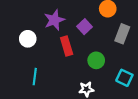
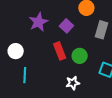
white circle: (28, 39) -> (16, 51), moved
red rectangle: (67, 46) -> (60, 51), moved

